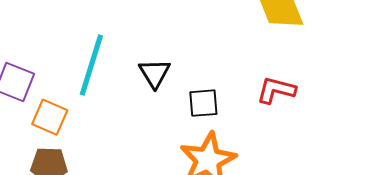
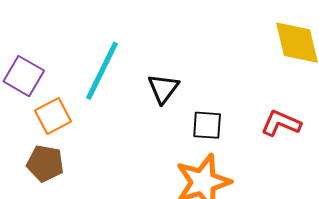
orange square: (50, 117) -> (53, 116), turned 30

